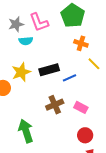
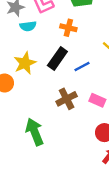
orange cross: (81, 43) -> (68, 28), moved
black rectangle: (49, 70) -> (57, 58), turned -36

